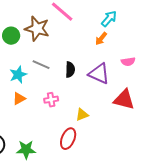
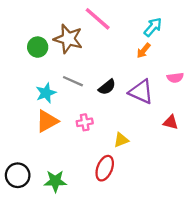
black semicircle: (70, 70) -> (107, 87), turned 49
orange triangle: (19, 99) -> (47, 121), size x1.5
red triangle: (124, 100) -> (171, 122), size x0.6

